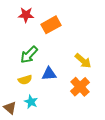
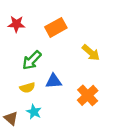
red star: (26, 15) -> (16, 24), moved
yellow arrow: (83, 61) -> (91, 53), moved

